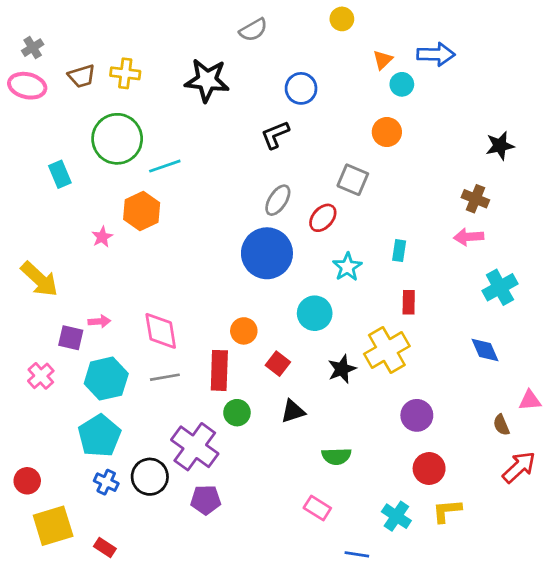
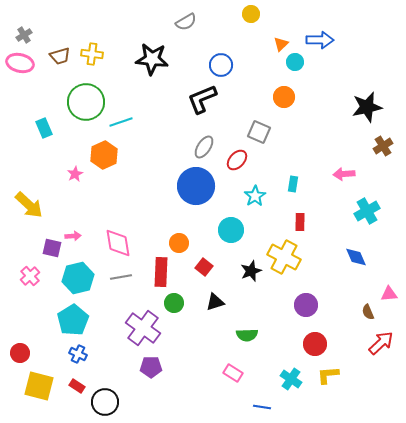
black L-shape: (275, 135) -> (202, 99), size x1.4
black star: (500, 146) -> (367, 107), size x1.4
brown cross: (475, 199) -> (383, 146), moved, turned 36
yellow cross: (387, 350) -> (284, 257), turned -32
black circle: (150, 477) -> (105, 402), moved
yellow square: (53, 526) -> (39, 386), turned 32
red rectangle: (105, 548) -> (77, 386), moved

